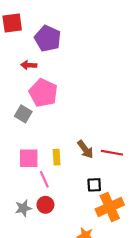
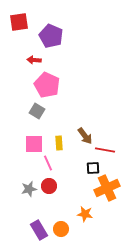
gray square: (23, 114) -> (37, 111), moved
red line: (112, 153) -> (105, 150), moved

